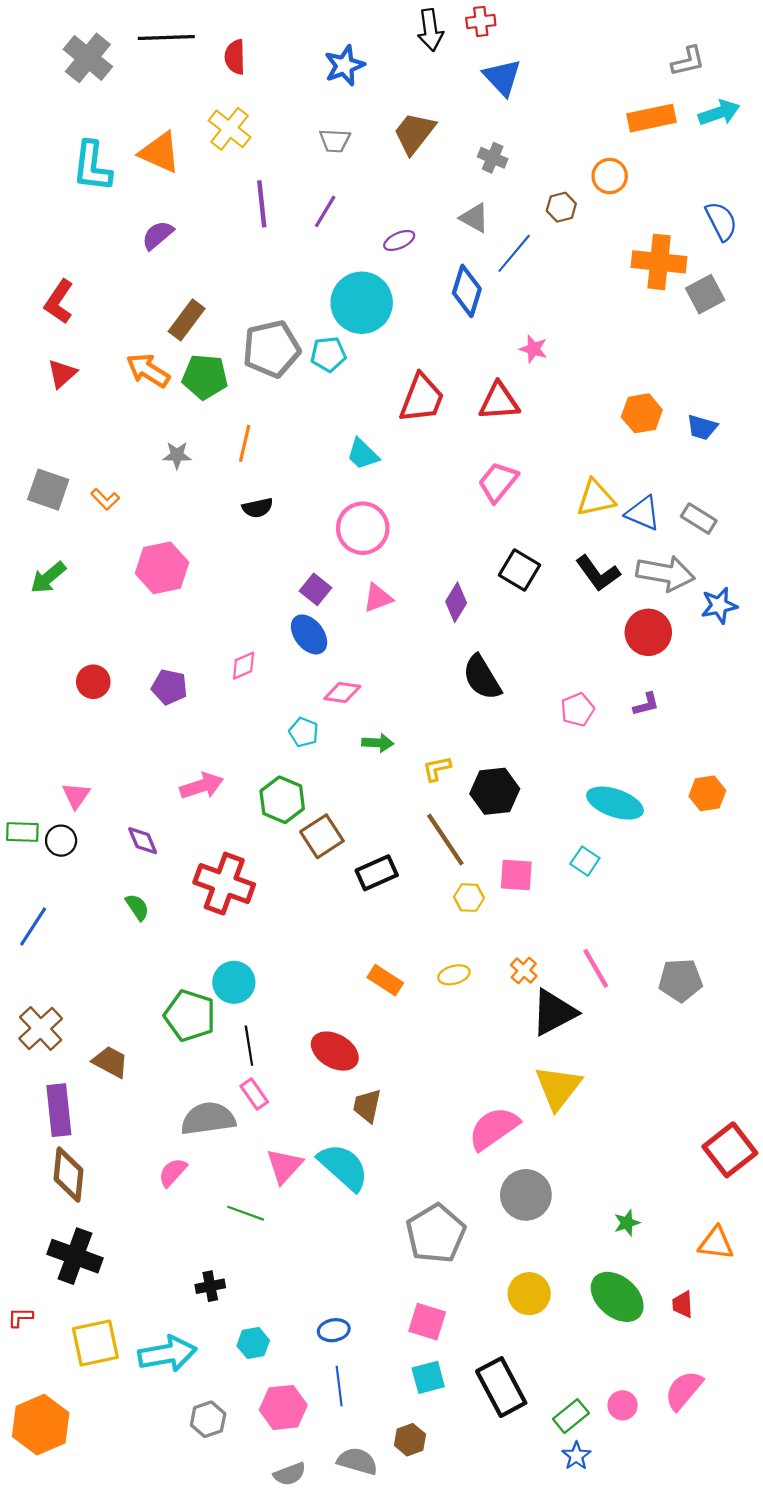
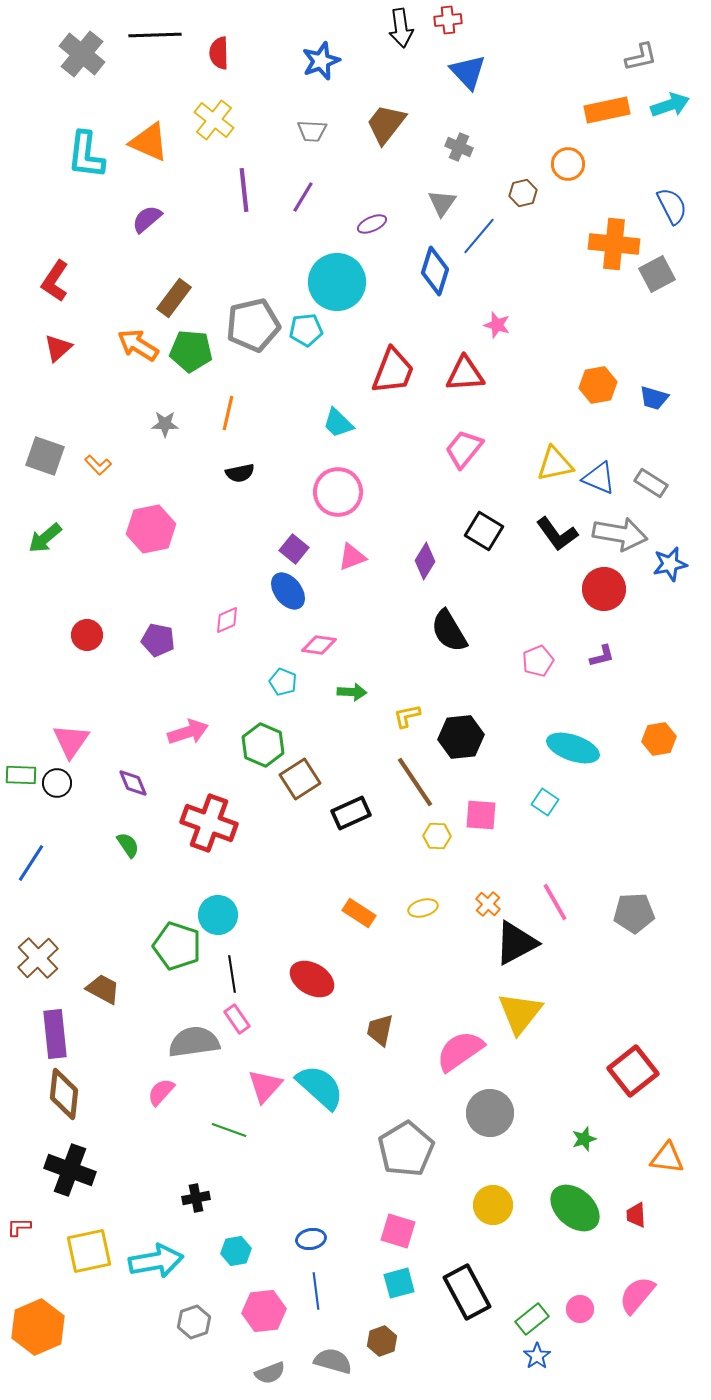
gray triangle: (474, 218) -> (442, 203), turned 36
pink triangle: (76, 796) -> (71, 741), size x1.4
brown trapezoid: (367, 1106) -> (380, 1030), moved
red square: (730, 1150) -> (633, 1071), moved

